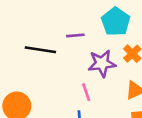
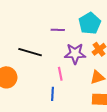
black line: (40, 50) -> (30, 52), moved

